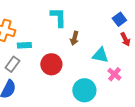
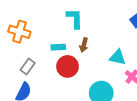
brown arrow: (74, 38) -> (84, 45), moved
cyan rectangle: (24, 45) -> (58, 47), moved

